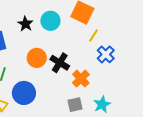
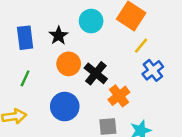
black star: (25, 24) -> (59, 36), moved
blue circle: (24, 93) -> (65, 107), moved

